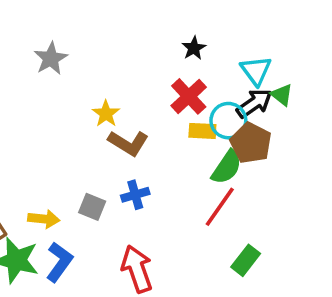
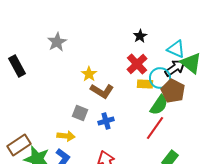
cyan triangle: (256, 71) -> (176, 49), turned -30
green triangle: (282, 95) -> (191, 63), size x1.6
gray square: (92, 207) -> (80, 113), moved
yellow arrow: (44, 219) -> (66, 136), moved

